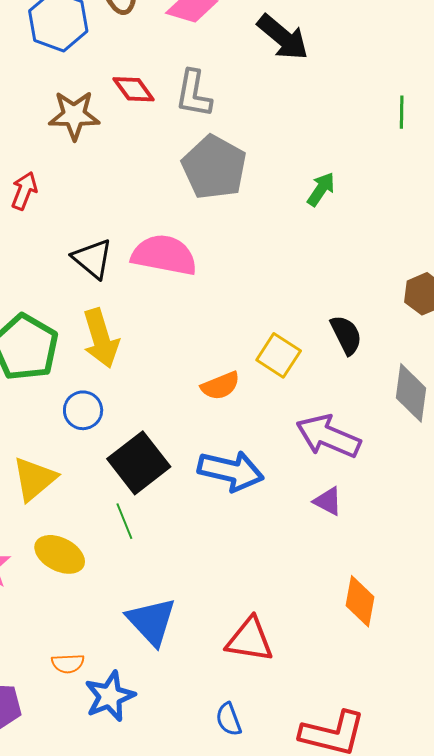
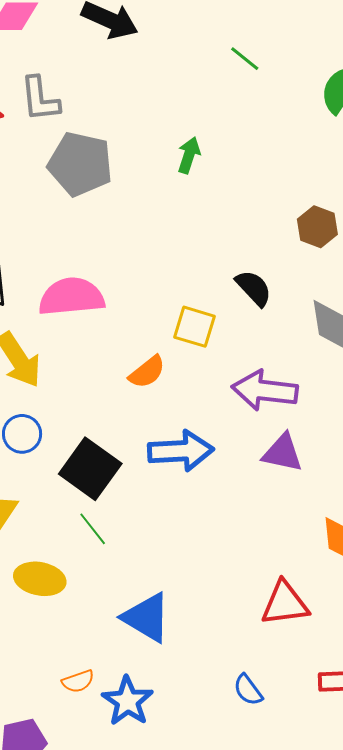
green line: (402, 112) -> (245, 59), turned -36
pink semicircle: (164, 255) -> (71, 297), moved
purple triangle: (328, 501) -> (283, 453), size x1.4
red triangle: (250, 640) -> (285, 603), moved

